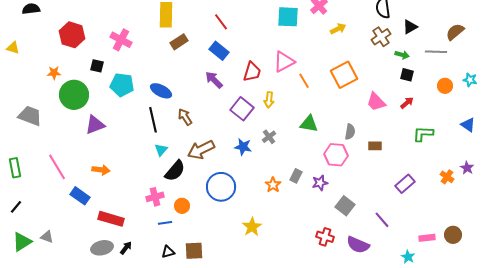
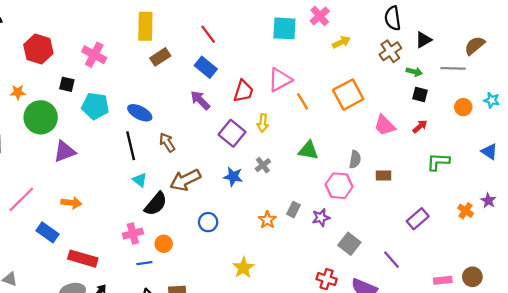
cyan triangle: (161, 150) -> (140, 180), turned -32
pink line: (57, 167) -> (21, 199), turned 76
blue circle: (221, 187) -> (208, 222), size x0.6

